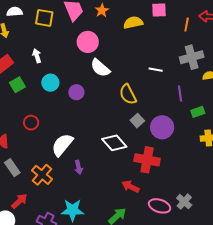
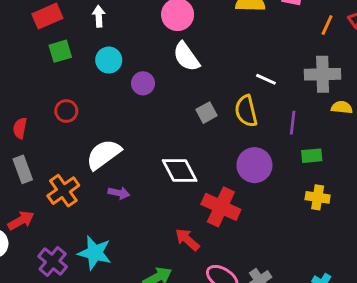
yellow semicircle: (128, 94) -> (246, 111), moved
gray square: (137, 121) -> (207, 113), moved
purple arrow: (78, 167) -> (119, 193), turned -80

